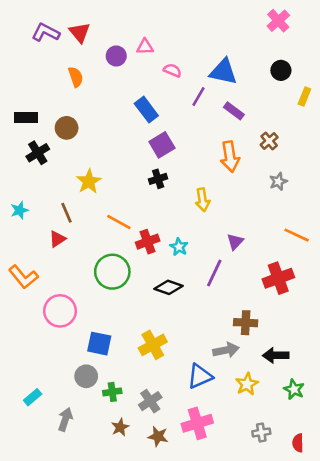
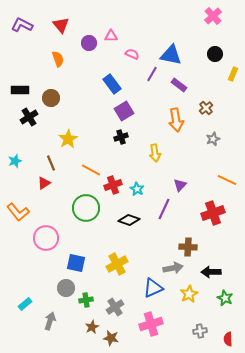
purple L-shape: (46, 32) -> (22, 25), moved
brown star: (158, 436) -> (111, 338), moved

